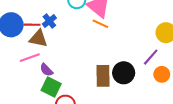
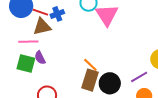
orange line: (100, 24) -> (90, 65), moved
brown triangle: (38, 38) -> (42, 27), turned -42
green square: (51, 87) -> (26, 63), moved, turned -30

